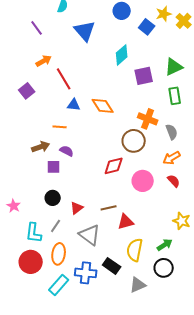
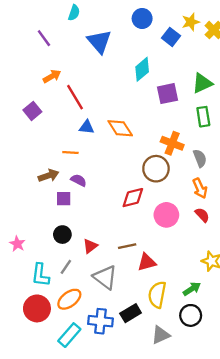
orange arrow: (172, 158) -> (200, 188), turned -84
orange ellipse: (59, 254) -> (69, 299), turned 45
black rectangle: (112, 266) -> (131, 313), turned -66

